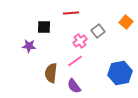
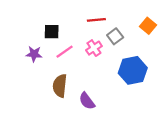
red line: (71, 13) -> (96, 20), moved
pink line: (75, 61) -> (65, 52), moved
blue hexagon: (120, 73) -> (133, 70), moved

